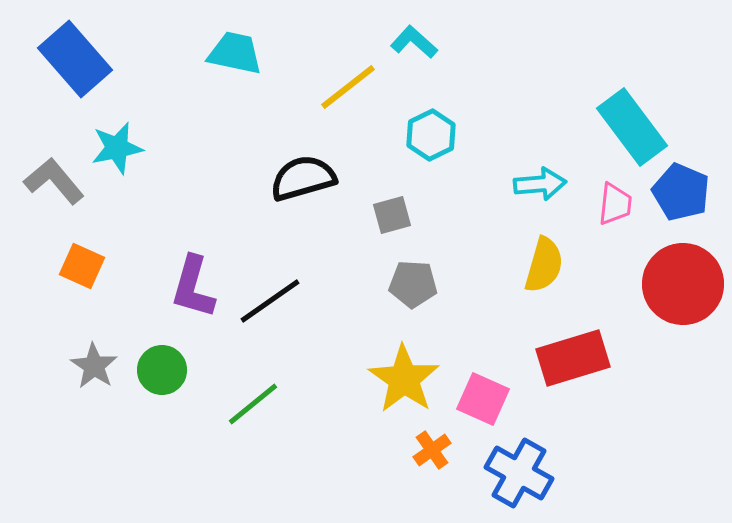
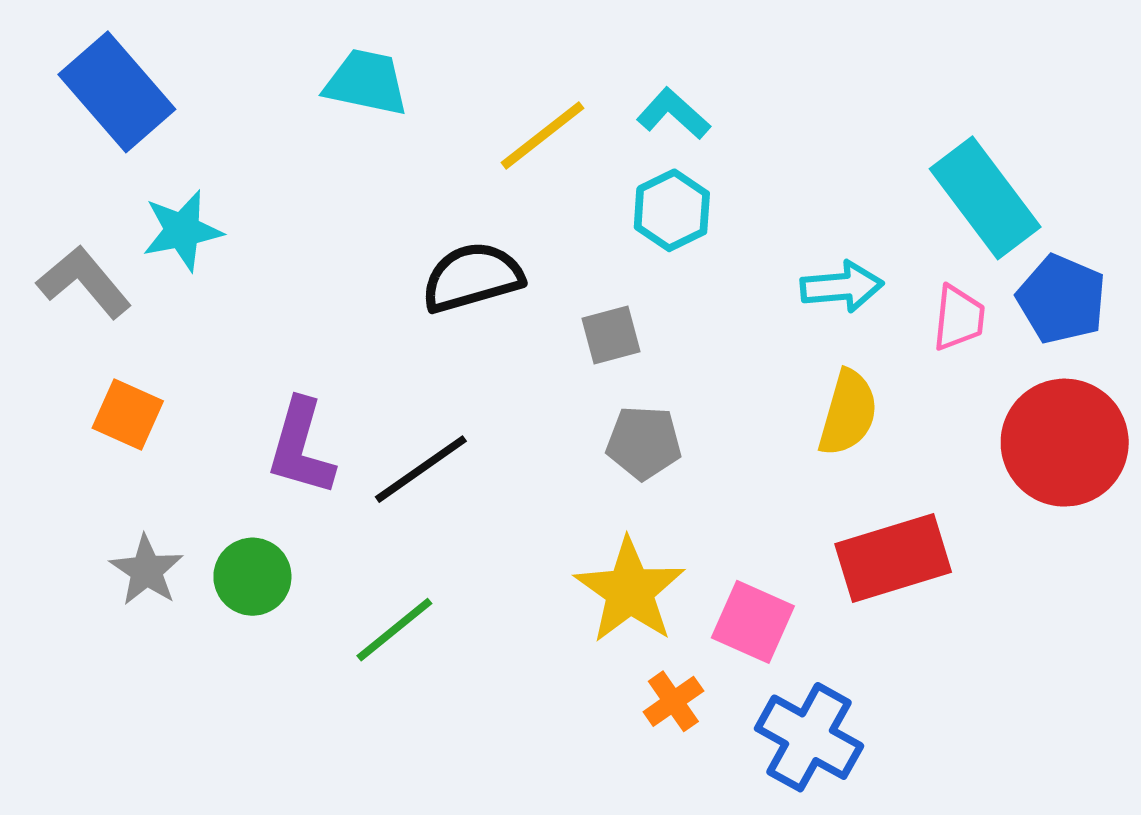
cyan L-shape: (414, 42) -> (673, 114), moved

